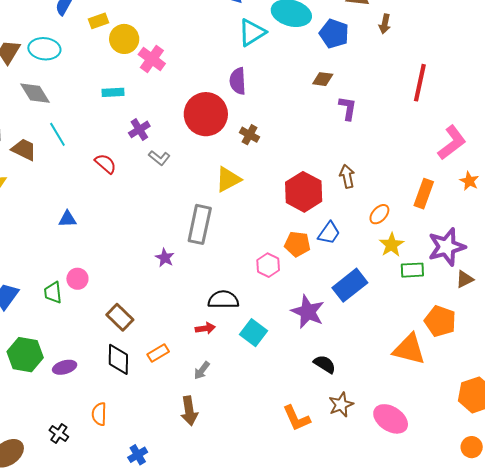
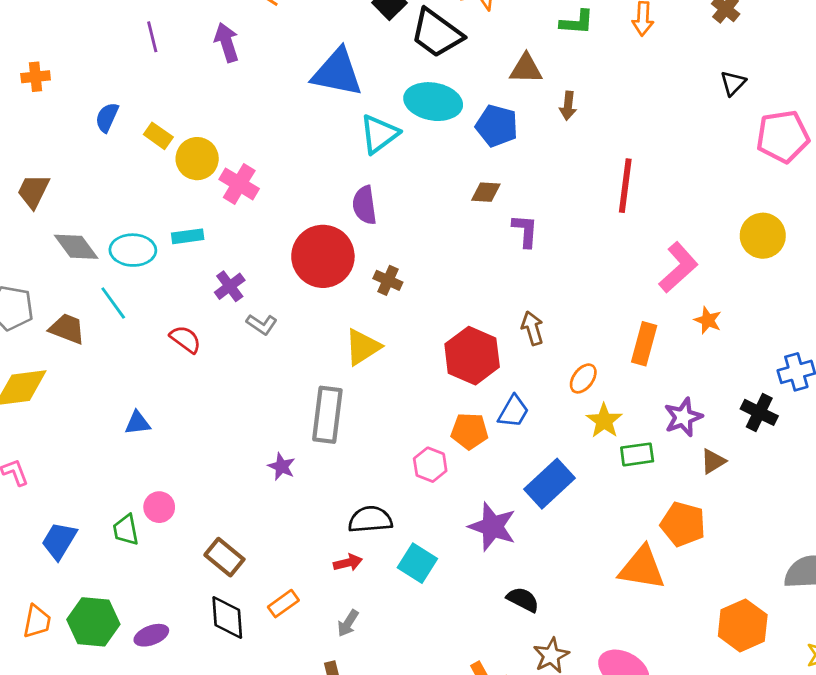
yellow rectangle: (98, 21) -> (158, 136), turned 60
cyan ellipse: (44, 49) -> (133, 250), moved
purple star: (447, 247) -> (683, 417), size x0.7

